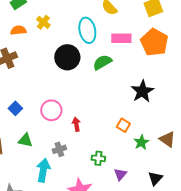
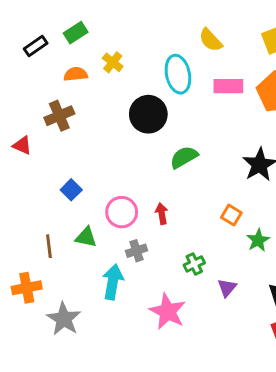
green semicircle: (102, 62) -> (184, 157), moved
pink circle: (51, 110) -> (122, 212), moved
green cross: (98, 158) -> (194, 264), turned -32

